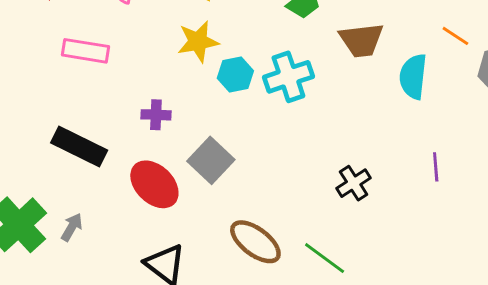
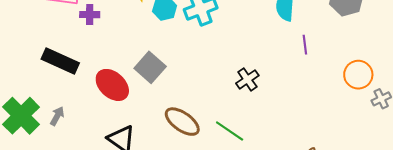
purple cross: (156, 115) -> (90, 15), moved
purple line: (436, 167) -> (305, 45), moved

